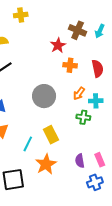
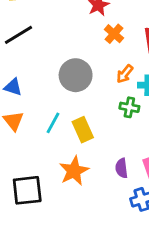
orange cross: (70, 65) -> (114, 34), turned 32
cyan line: (28, 144) -> (53, 123), moved

